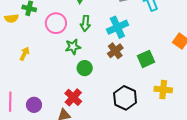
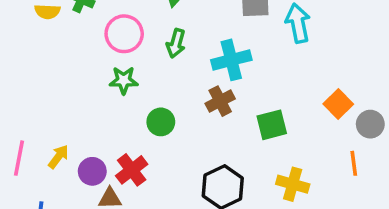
green star: (73, 47) -> (124, 80), moved
yellow arrow: (25, 54) -> (58, 157), moved
purple circle: (34, 105) -> (92, 171), moved

